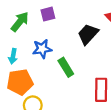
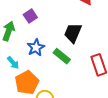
black trapezoid: (88, 34) -> (73, 33), moved
cyan arrow: (13, 56) -> (13, 63), turned -32

